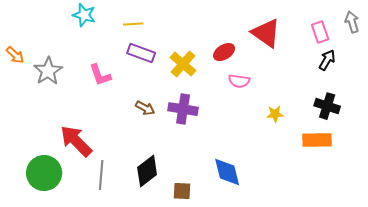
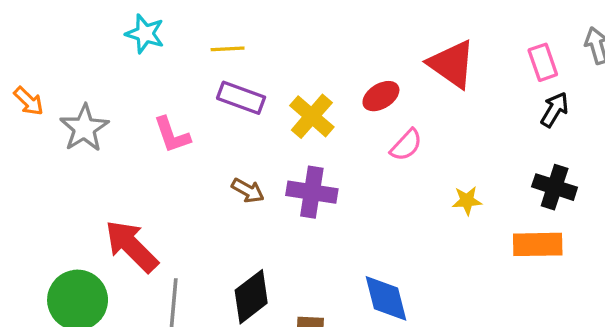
pink semicircle: (239, 81) -> (406, 145), turned -55

